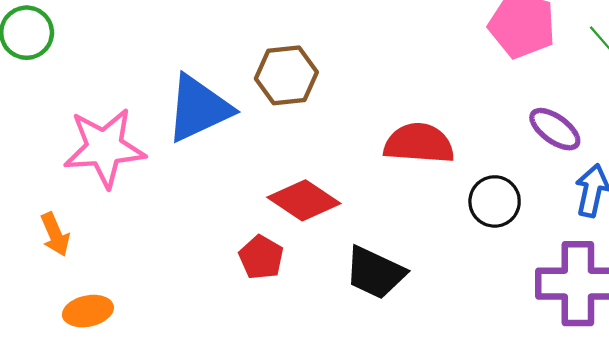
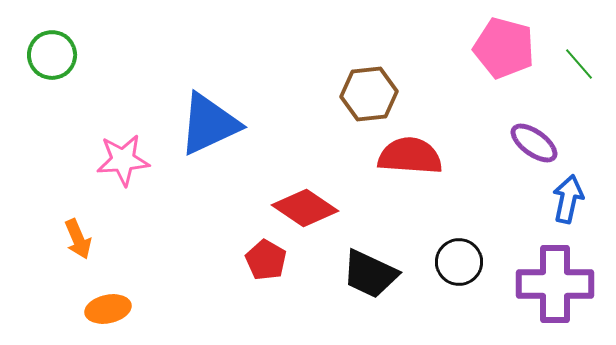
brown hexagon: (286, 75) -> (369, 94), moved
pink star: (104, 148) -> (123, 160), size x0.7
black circle: (495, 201) -> (459, 262), moved

